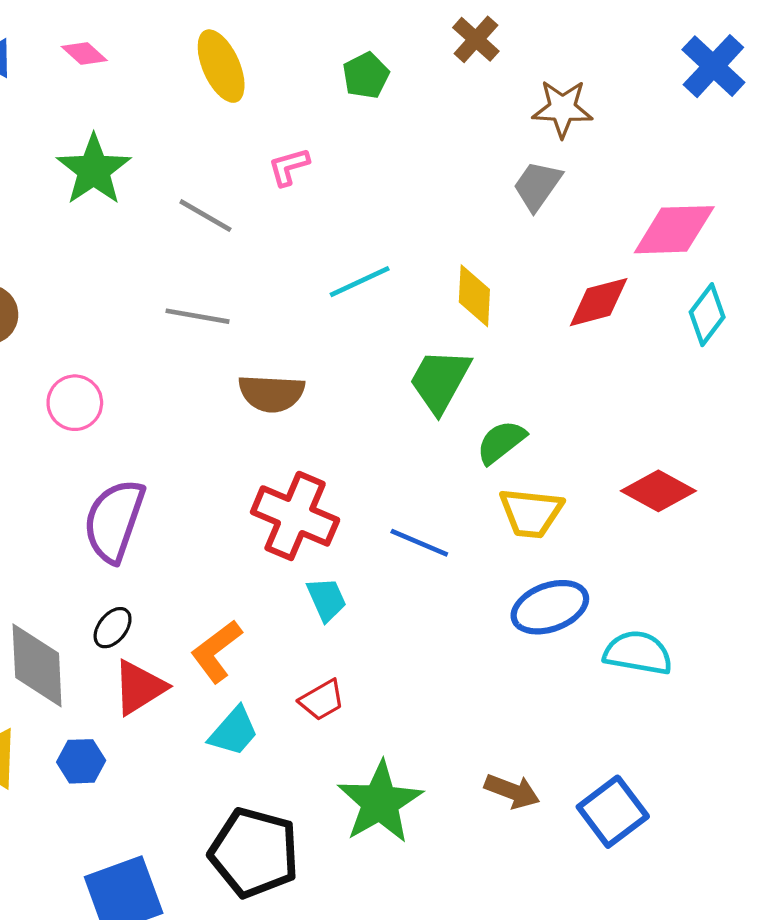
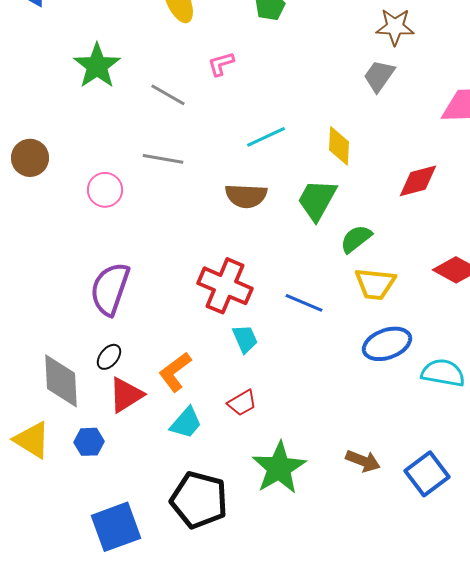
red diamond: (599, 302) -> (418, 181), moved
brown semicircle: (271, 393) -> (246, 196), moved
pink circle: (75, 403) -> (105, 190), moved

